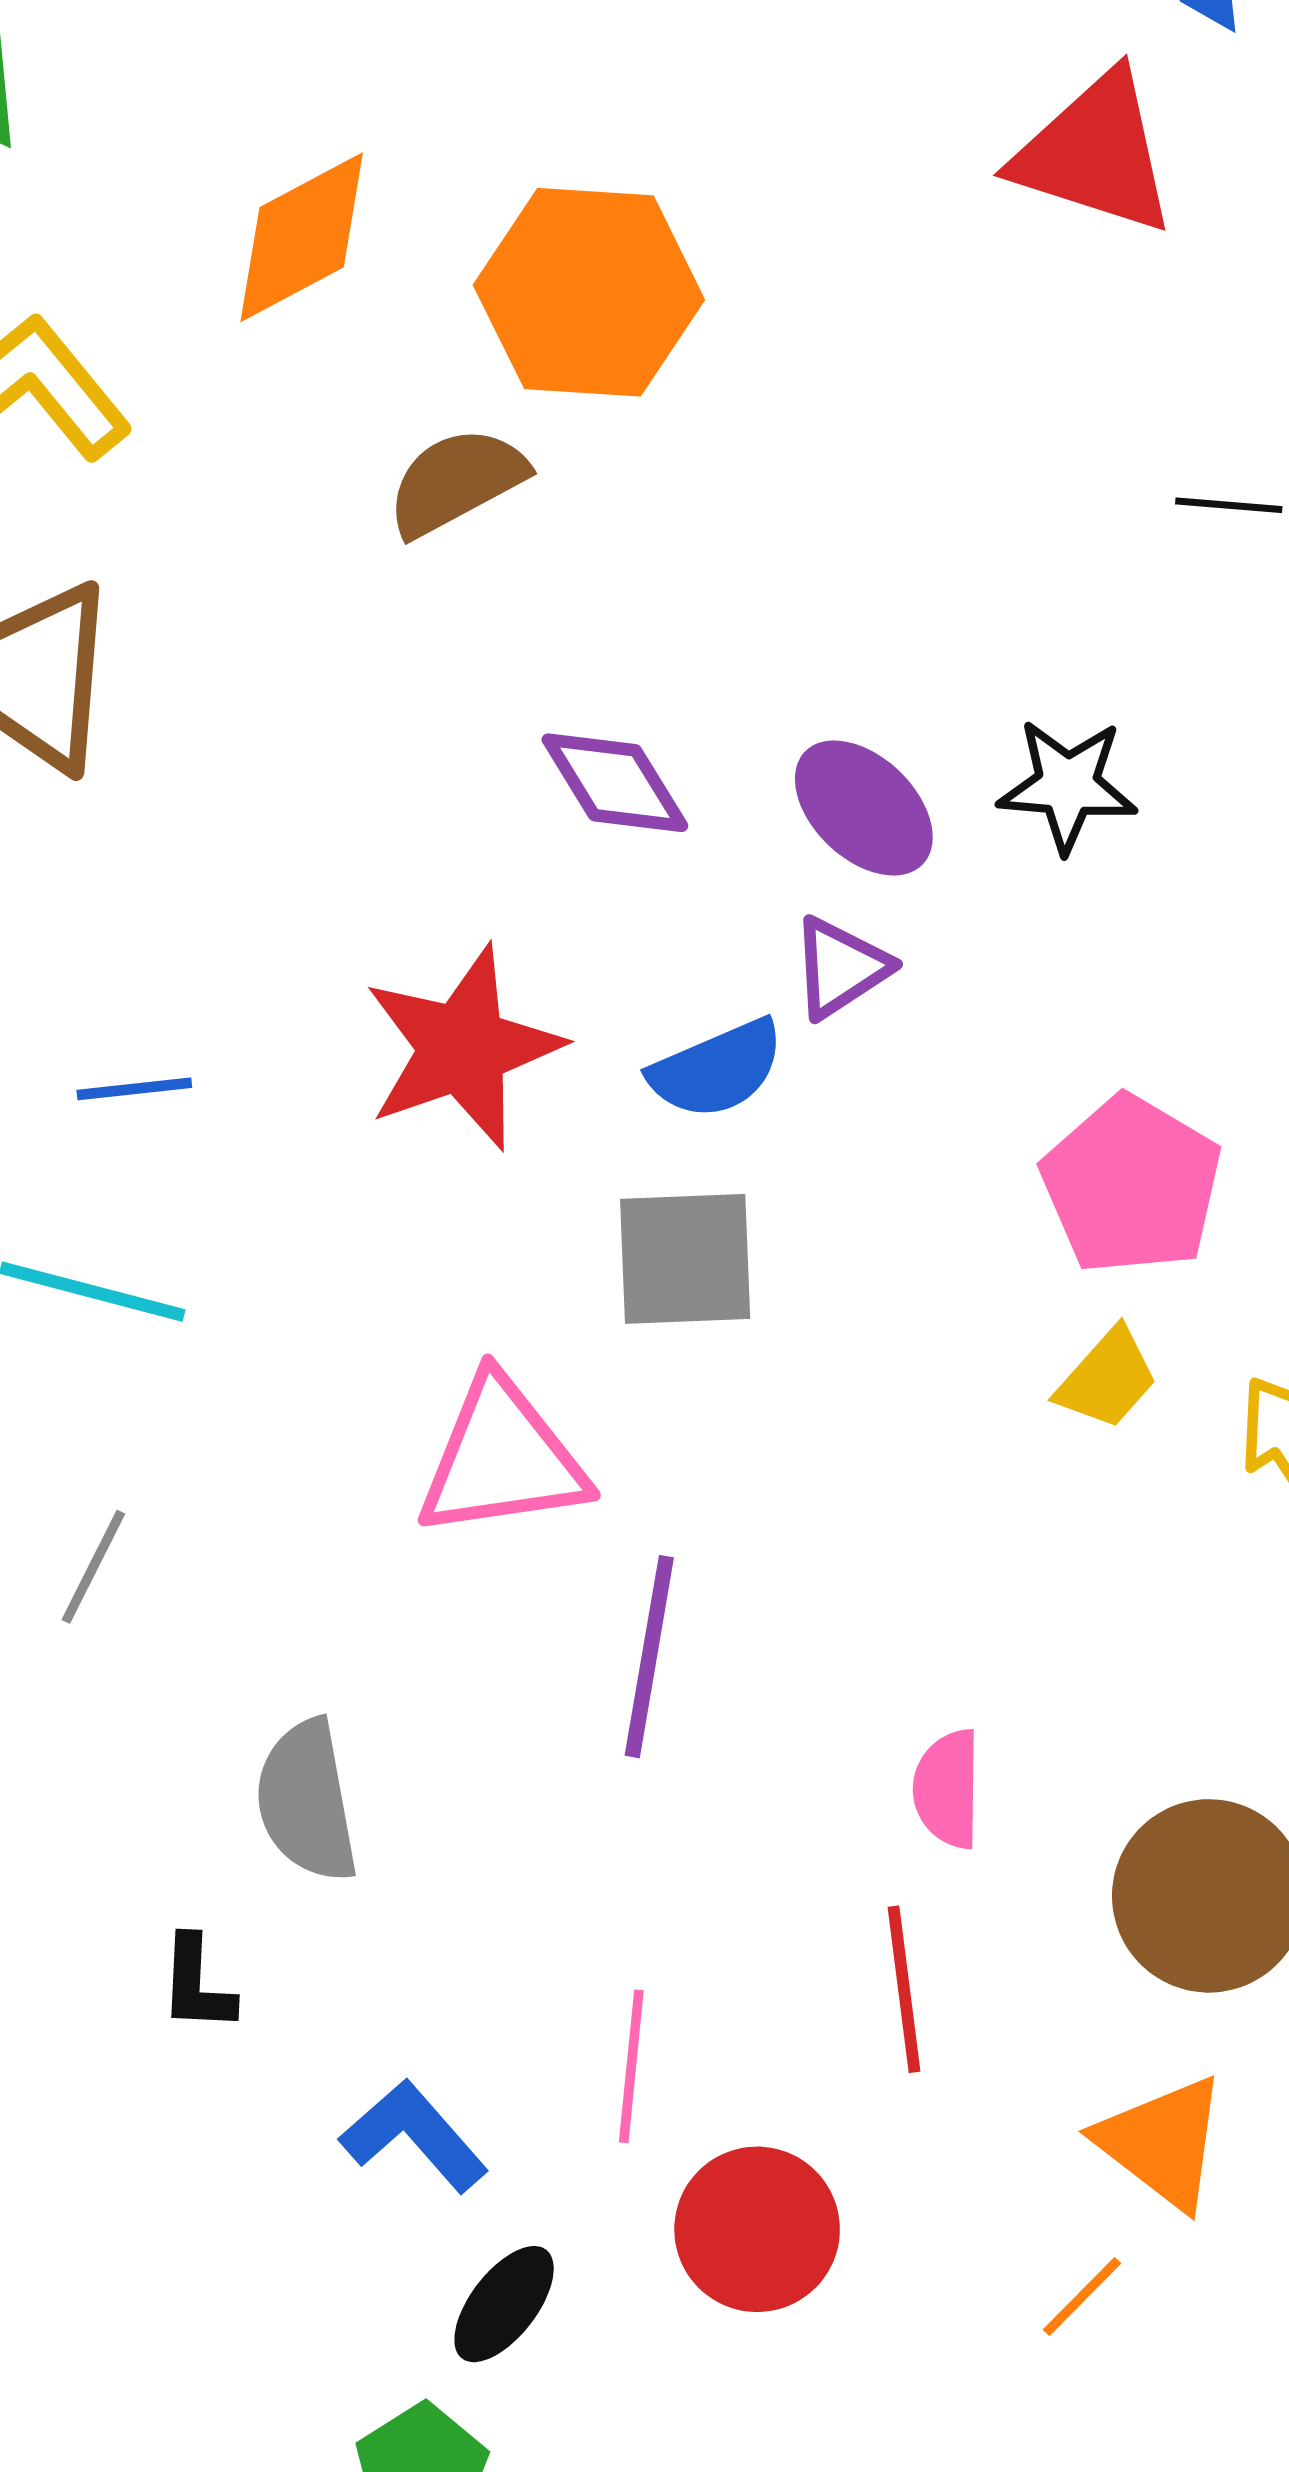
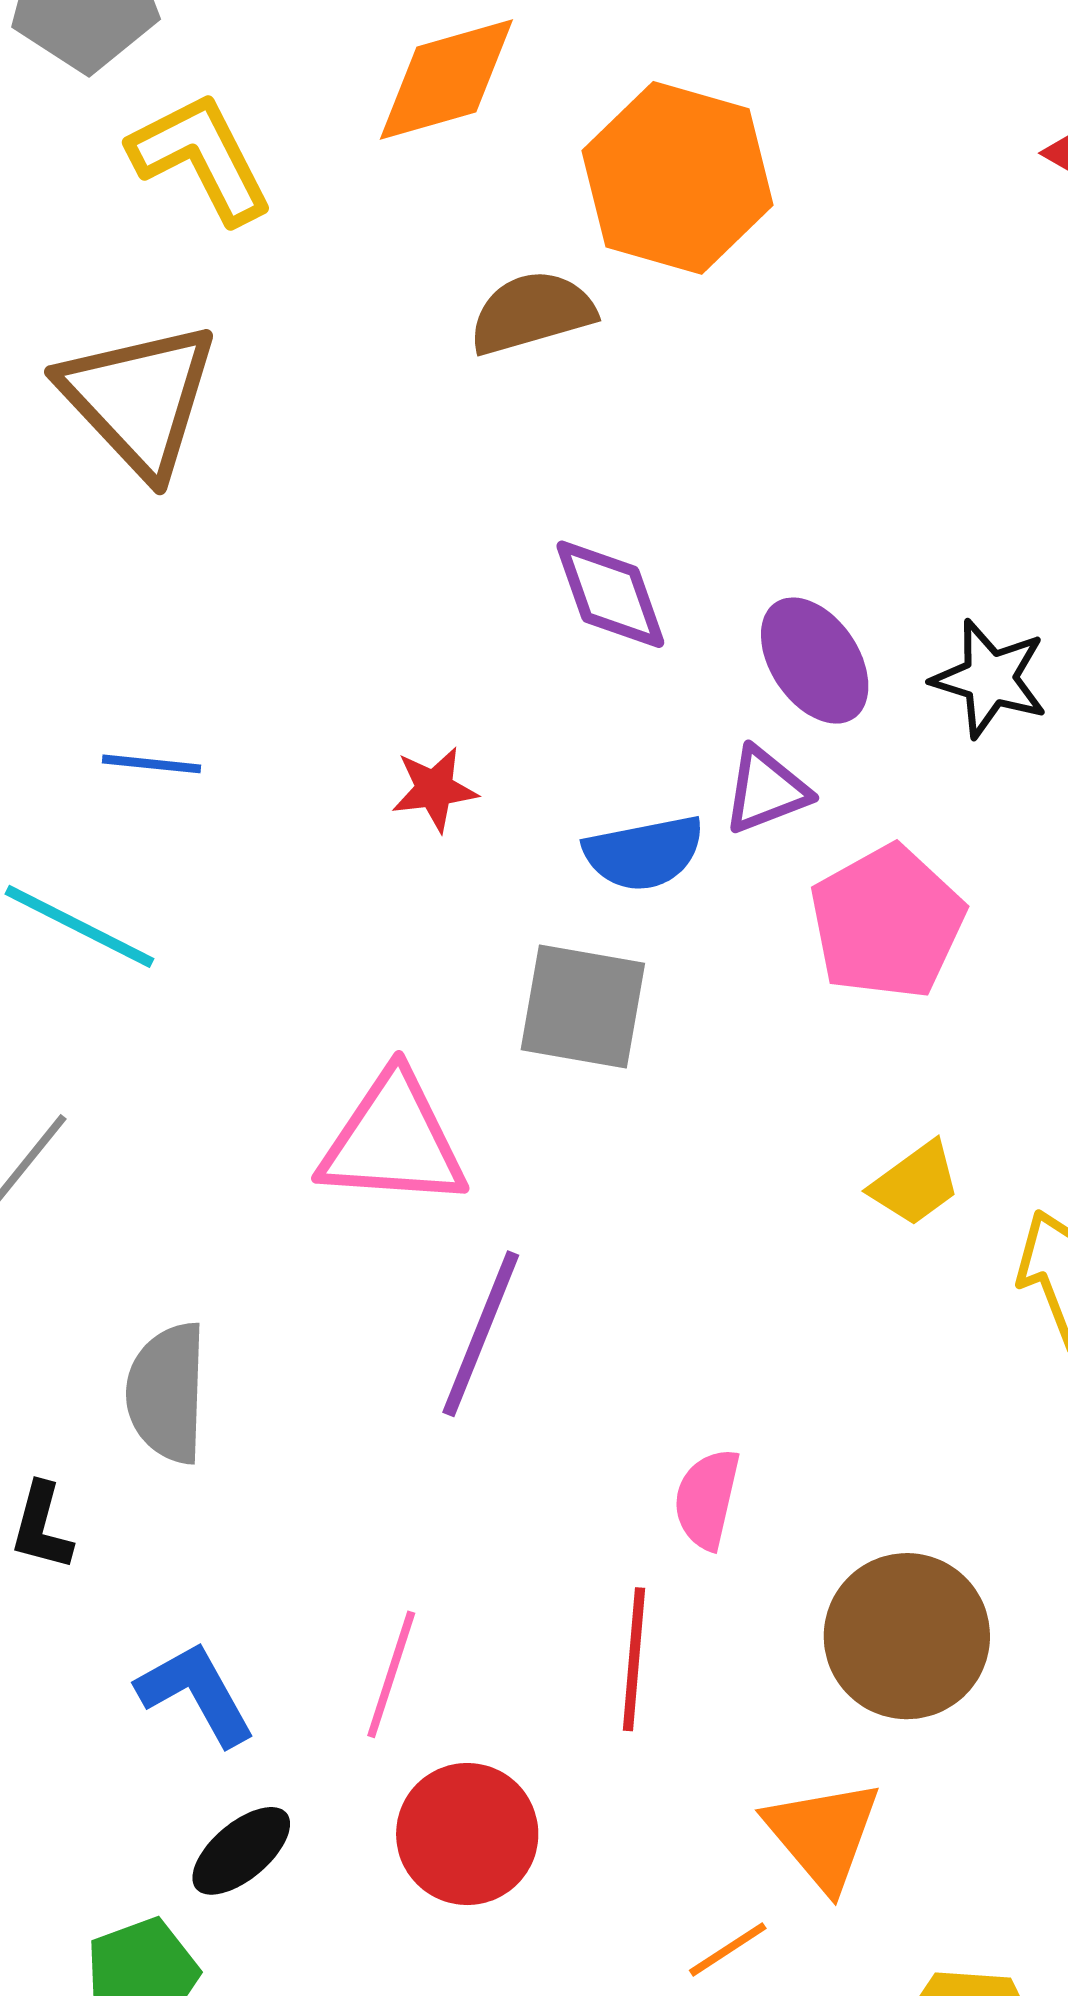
red star: (463, 1048) -> (434, 789), size x0.5
pink pentagon: (1132, 1185) -> (887, 922), moved

